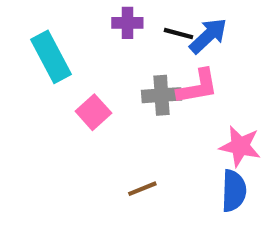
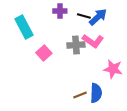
pink L-shape: (198, 87) -> (93, 41), turned 45
brown line: (142, 189) -> (80, 95), moved
blue semicircle: (234, 191) -> (96, 93), moved

